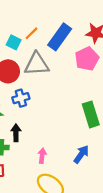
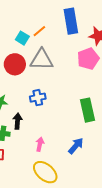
blue rectangle: (60, 37) -> (71, 21), moved, turned -50
blue cross: (21, 98) -> (38, 98), moved

